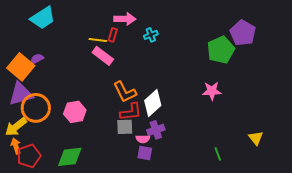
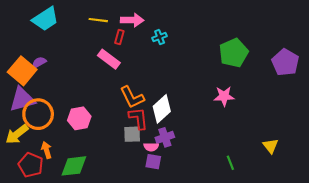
purple pentagon: (243, 33) -> (285, 62), moved
yellow line: (98, 40) -> (98, 20), moved
red L-shape: (131, 112) -> (138, 118), turned -90
orange arrow: (16, 146) -> (46, 150), moved
red pentagon: (29, 156) -> (31, 165), turned -30

